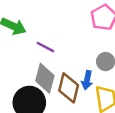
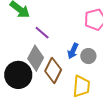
blue arrow: (87, 80) -> (73, 51), moved

